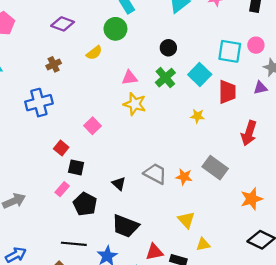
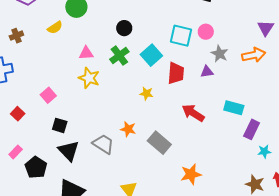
red arrow: (249, 133) -> (193, 113), turned 100
black square: (76, 167) -> (60, 125), moved
orange star: (184, 177) -> (128, 129), moved
black triangle: (119, 184) -> (69, 151), size x1.6

